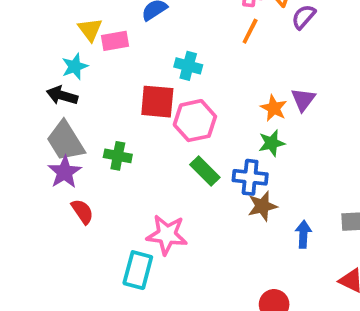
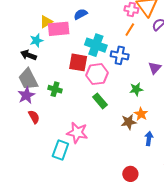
yellow triangle: (90, 29) -> (46, 22), turned 32
pink rectangle: (115, 41) -> (59, 29), size x1.5
cyan cross: (188, 66) -> (96, 45), size x1.5
orange star: (274, 108) -> (141, 114), moved
blue cross: (250, 177) -> (120, 55), moved

